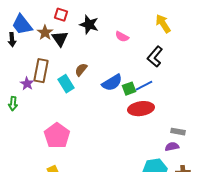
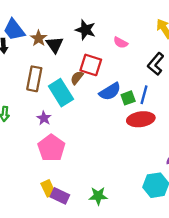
red square: (61, 15) -> (91, 65), moved, size x1.5
purple star: (27, 84) -> (44, 118), moved
cyan rectangle: (66, 84) -> (61, 93), size x1.4
blue line: (144, 86) -> (144, 95), turned -48

